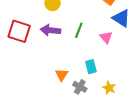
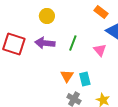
orange triangle: (62, 75) -> (67, 76), moved

